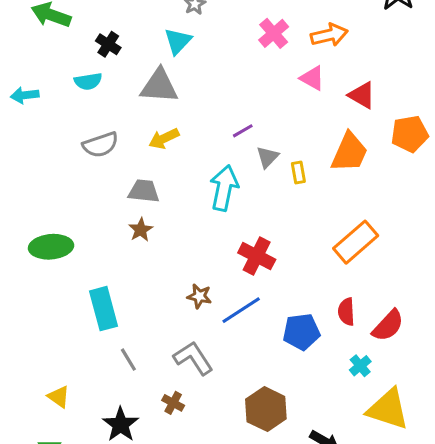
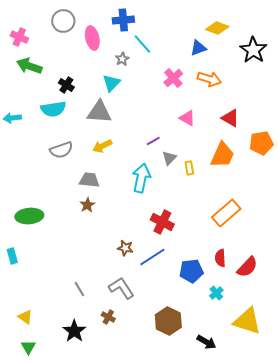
orange arrow: (329, 35) -> (209, 79), turned 30
pink triangle: (312, 78) -> (187, 118), moved
cyan semicircle: (88, 81) -> (53, 109), size x1.4
cyan rectangle: (104, 309) -> (12, 256), moved, size x0.6
cyan cross: (360, 366) -> (216, 293), moved
yellow triangle: (59, 397) -> (25, 317), moved

